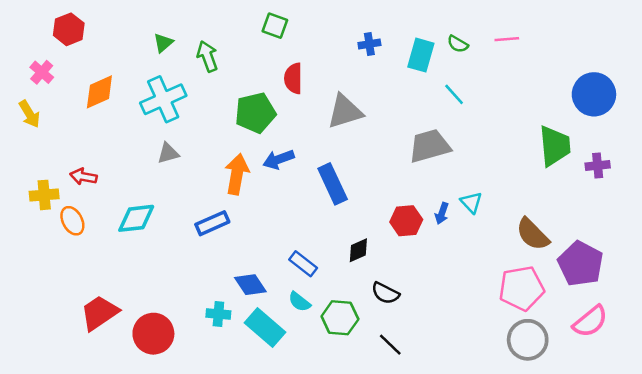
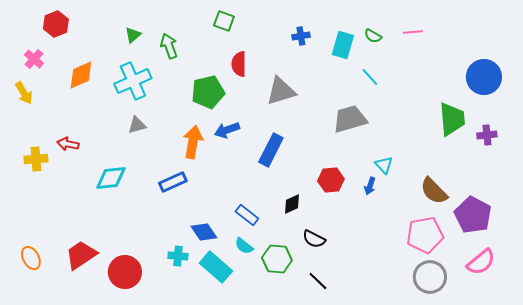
blue rectangle: (333, 184) -> (271, 150), turned 52
blue arrow: (442, 213) -> (370, 186), moved
orange ellipse: (72, 221) -> (31, 258), moved

